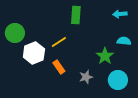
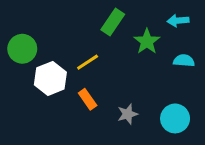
green rectangle: (76, 15) -> (113, 22), turned 30
green star: (105, 56) -> (147, 41), moved

